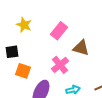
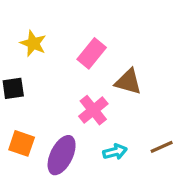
orange square: (23, 71) -> (22, 143), moved

